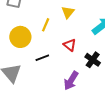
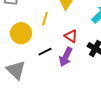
purple arrow: (71, 81) -> (66, 57), moved

